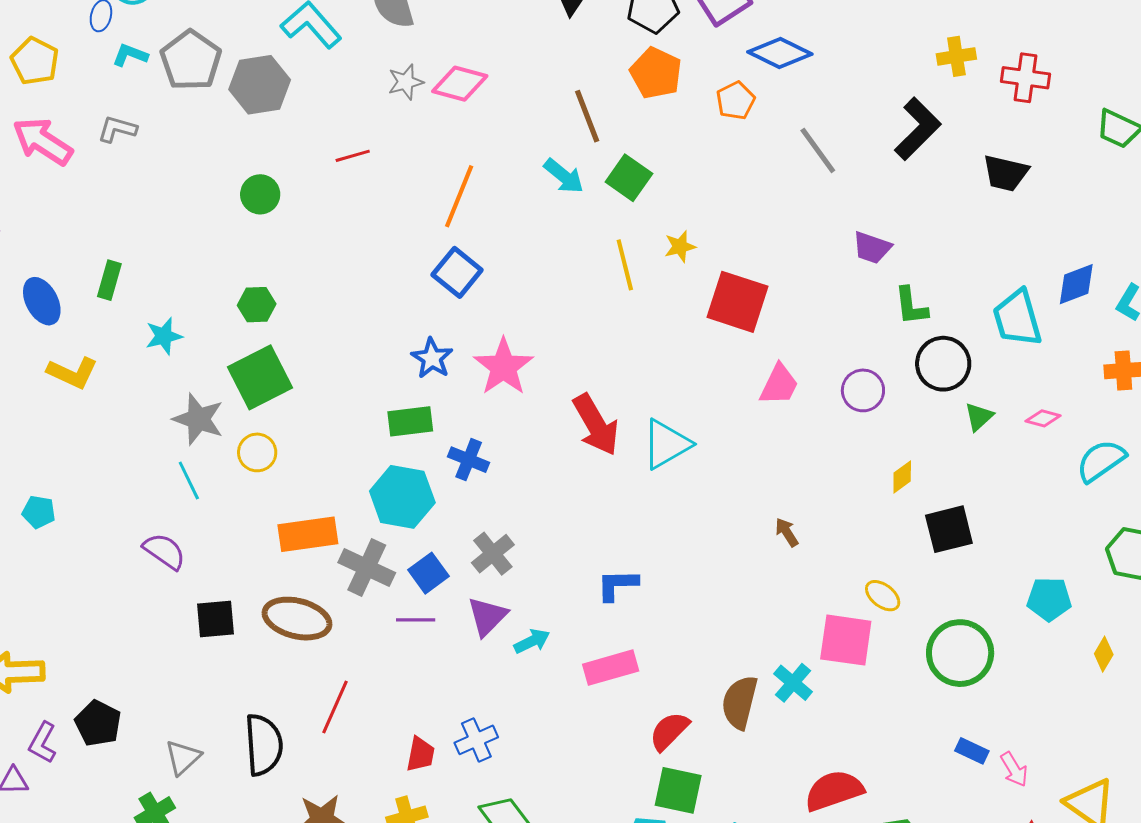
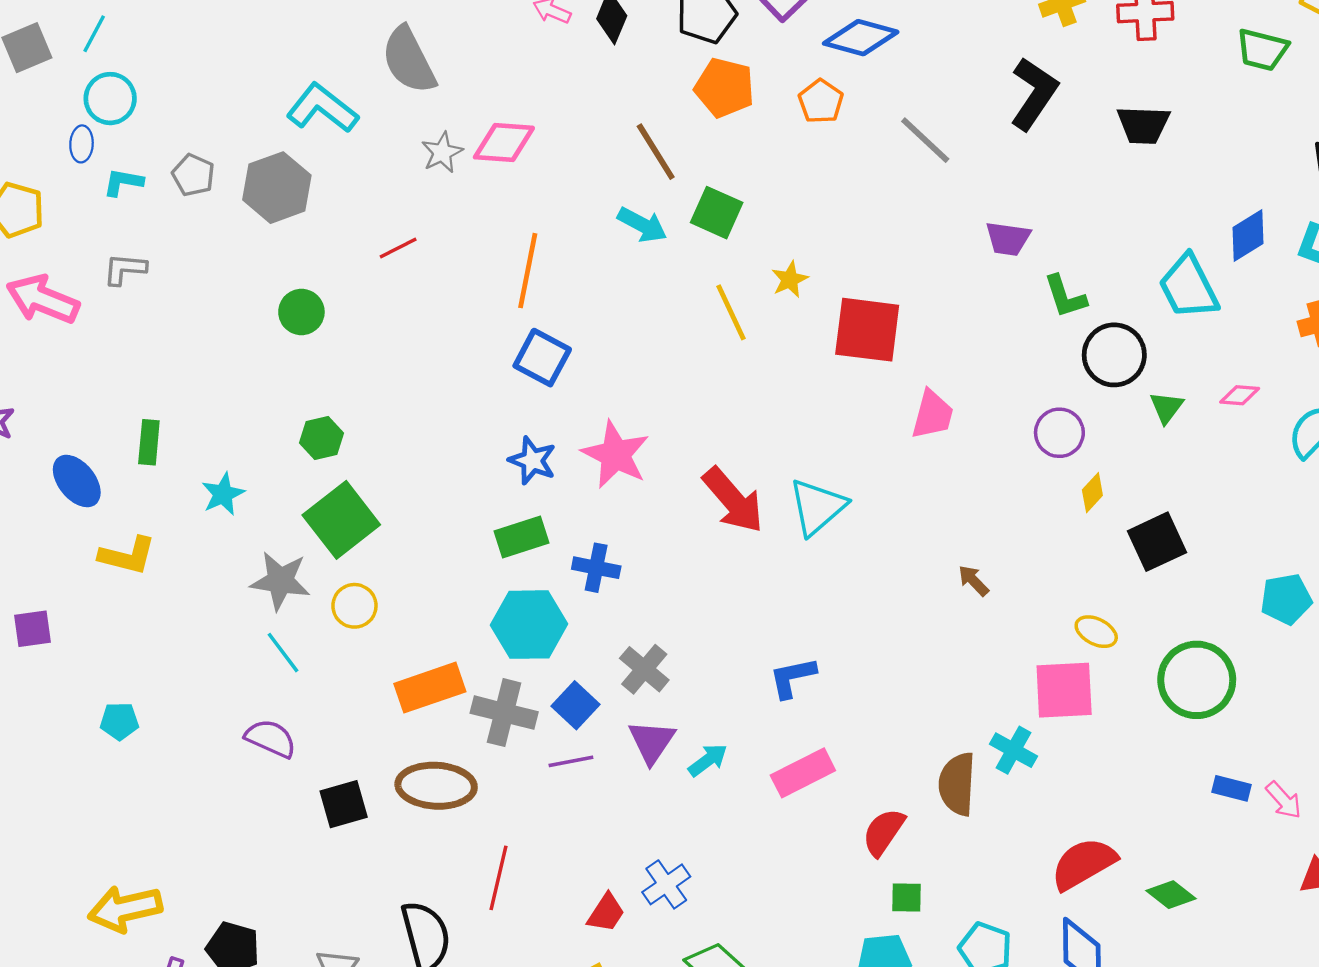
gray pentagon: (191, 60) -> (193, 175), size x0.6
purple circle: (863, 390) -> (1059, 433), moved
red trapezoid: (421, 754) -> (606, 913), turned 33
green square: (678, 790) -> (907, 897), size x0.6

